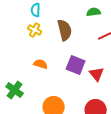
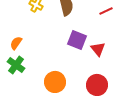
orange semicircle: (41, 64) -> (16, 43), moved, turned -72

